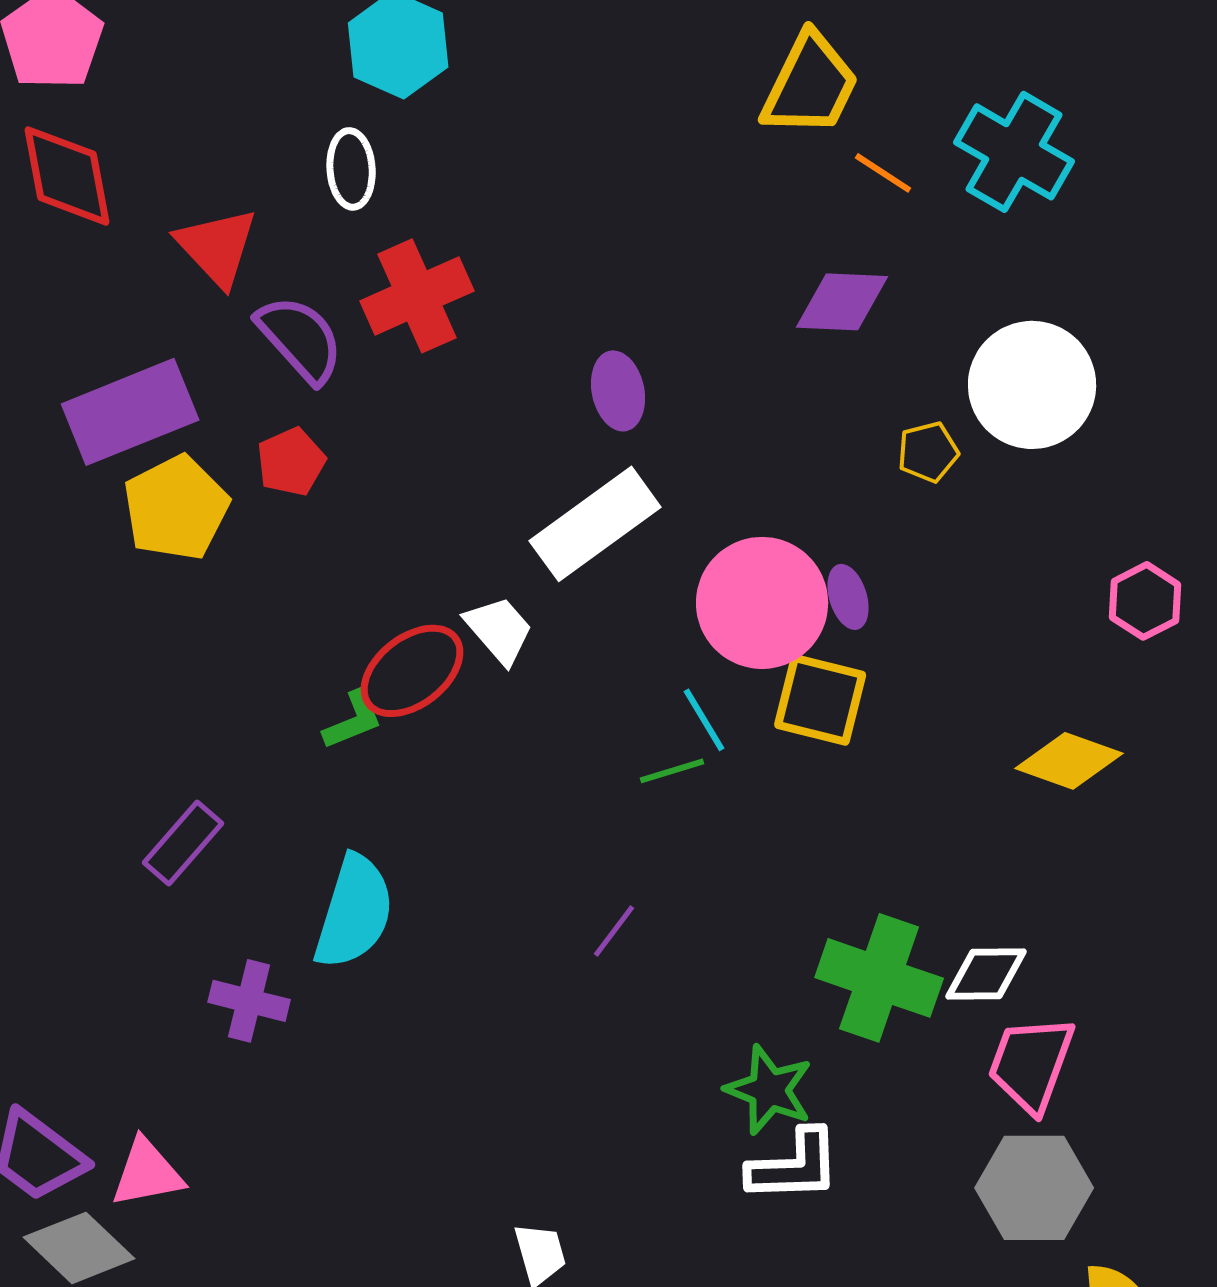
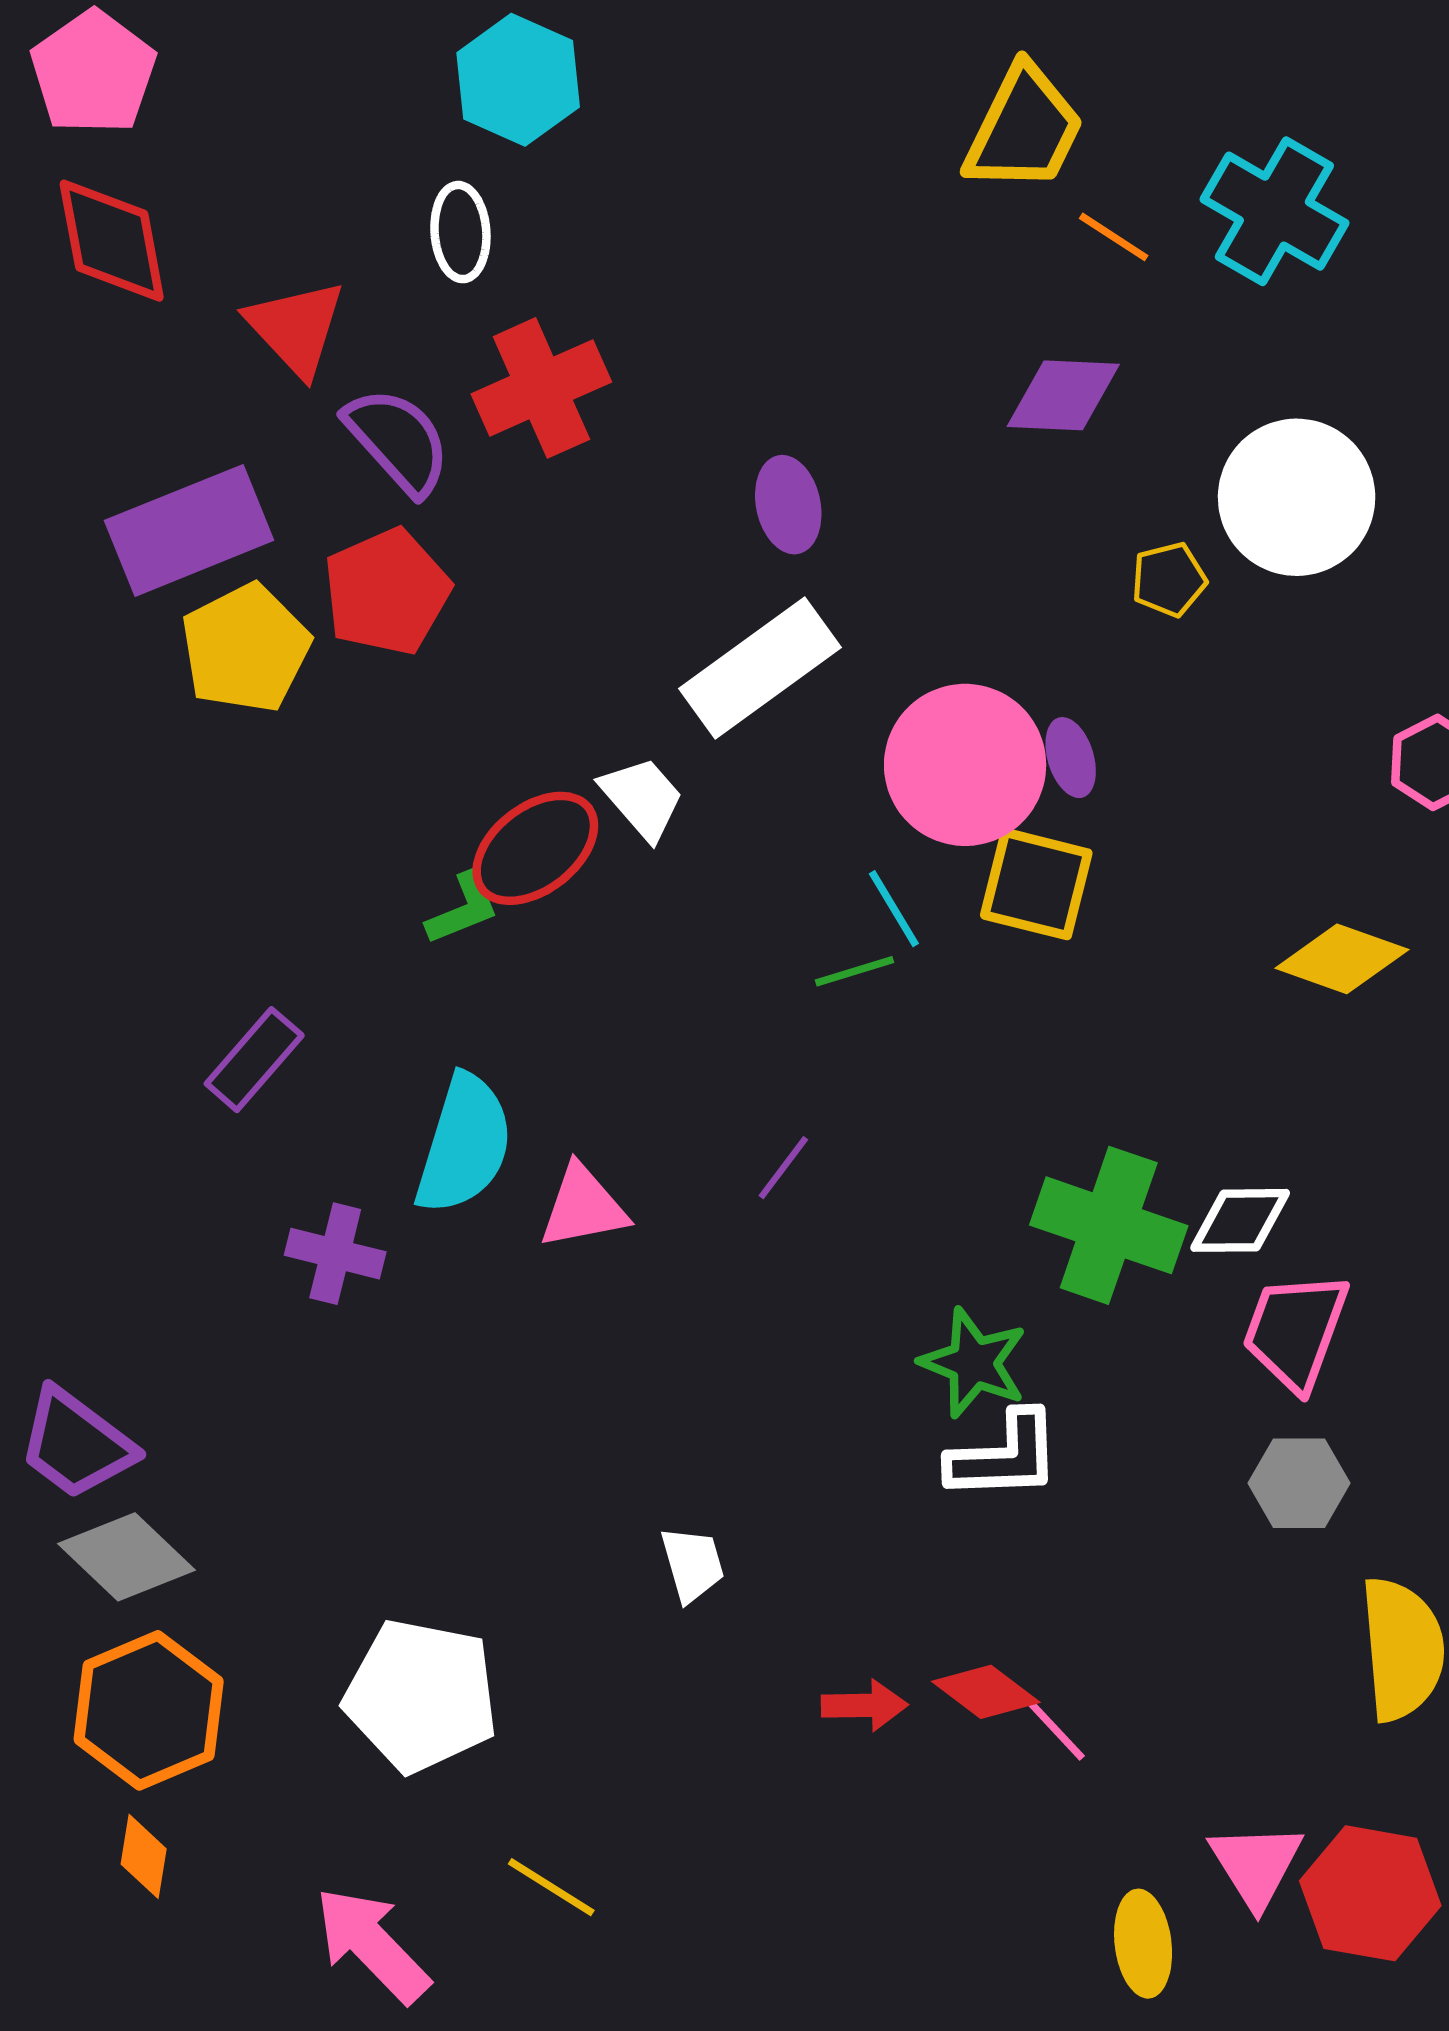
red pentagon: (291, 462) -> (387, 592), size x1.5
pink triangle: (147, 1173) -> (583, 1207), moved
gray hexagon: (1034, 1188) -> (1299, 1483), size x0.7

